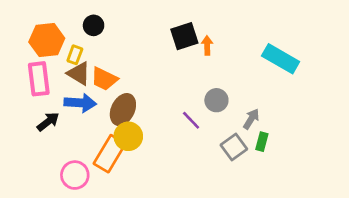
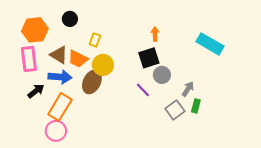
black square: (184, 36) -> (149, 58), moved
yellow rectangle: (75, 55) -> (95, 40), moved
yellow circle: (128, 136) -> (103, 65), moved
orange rectangle: (110, 154) -> (60, 107), moved

